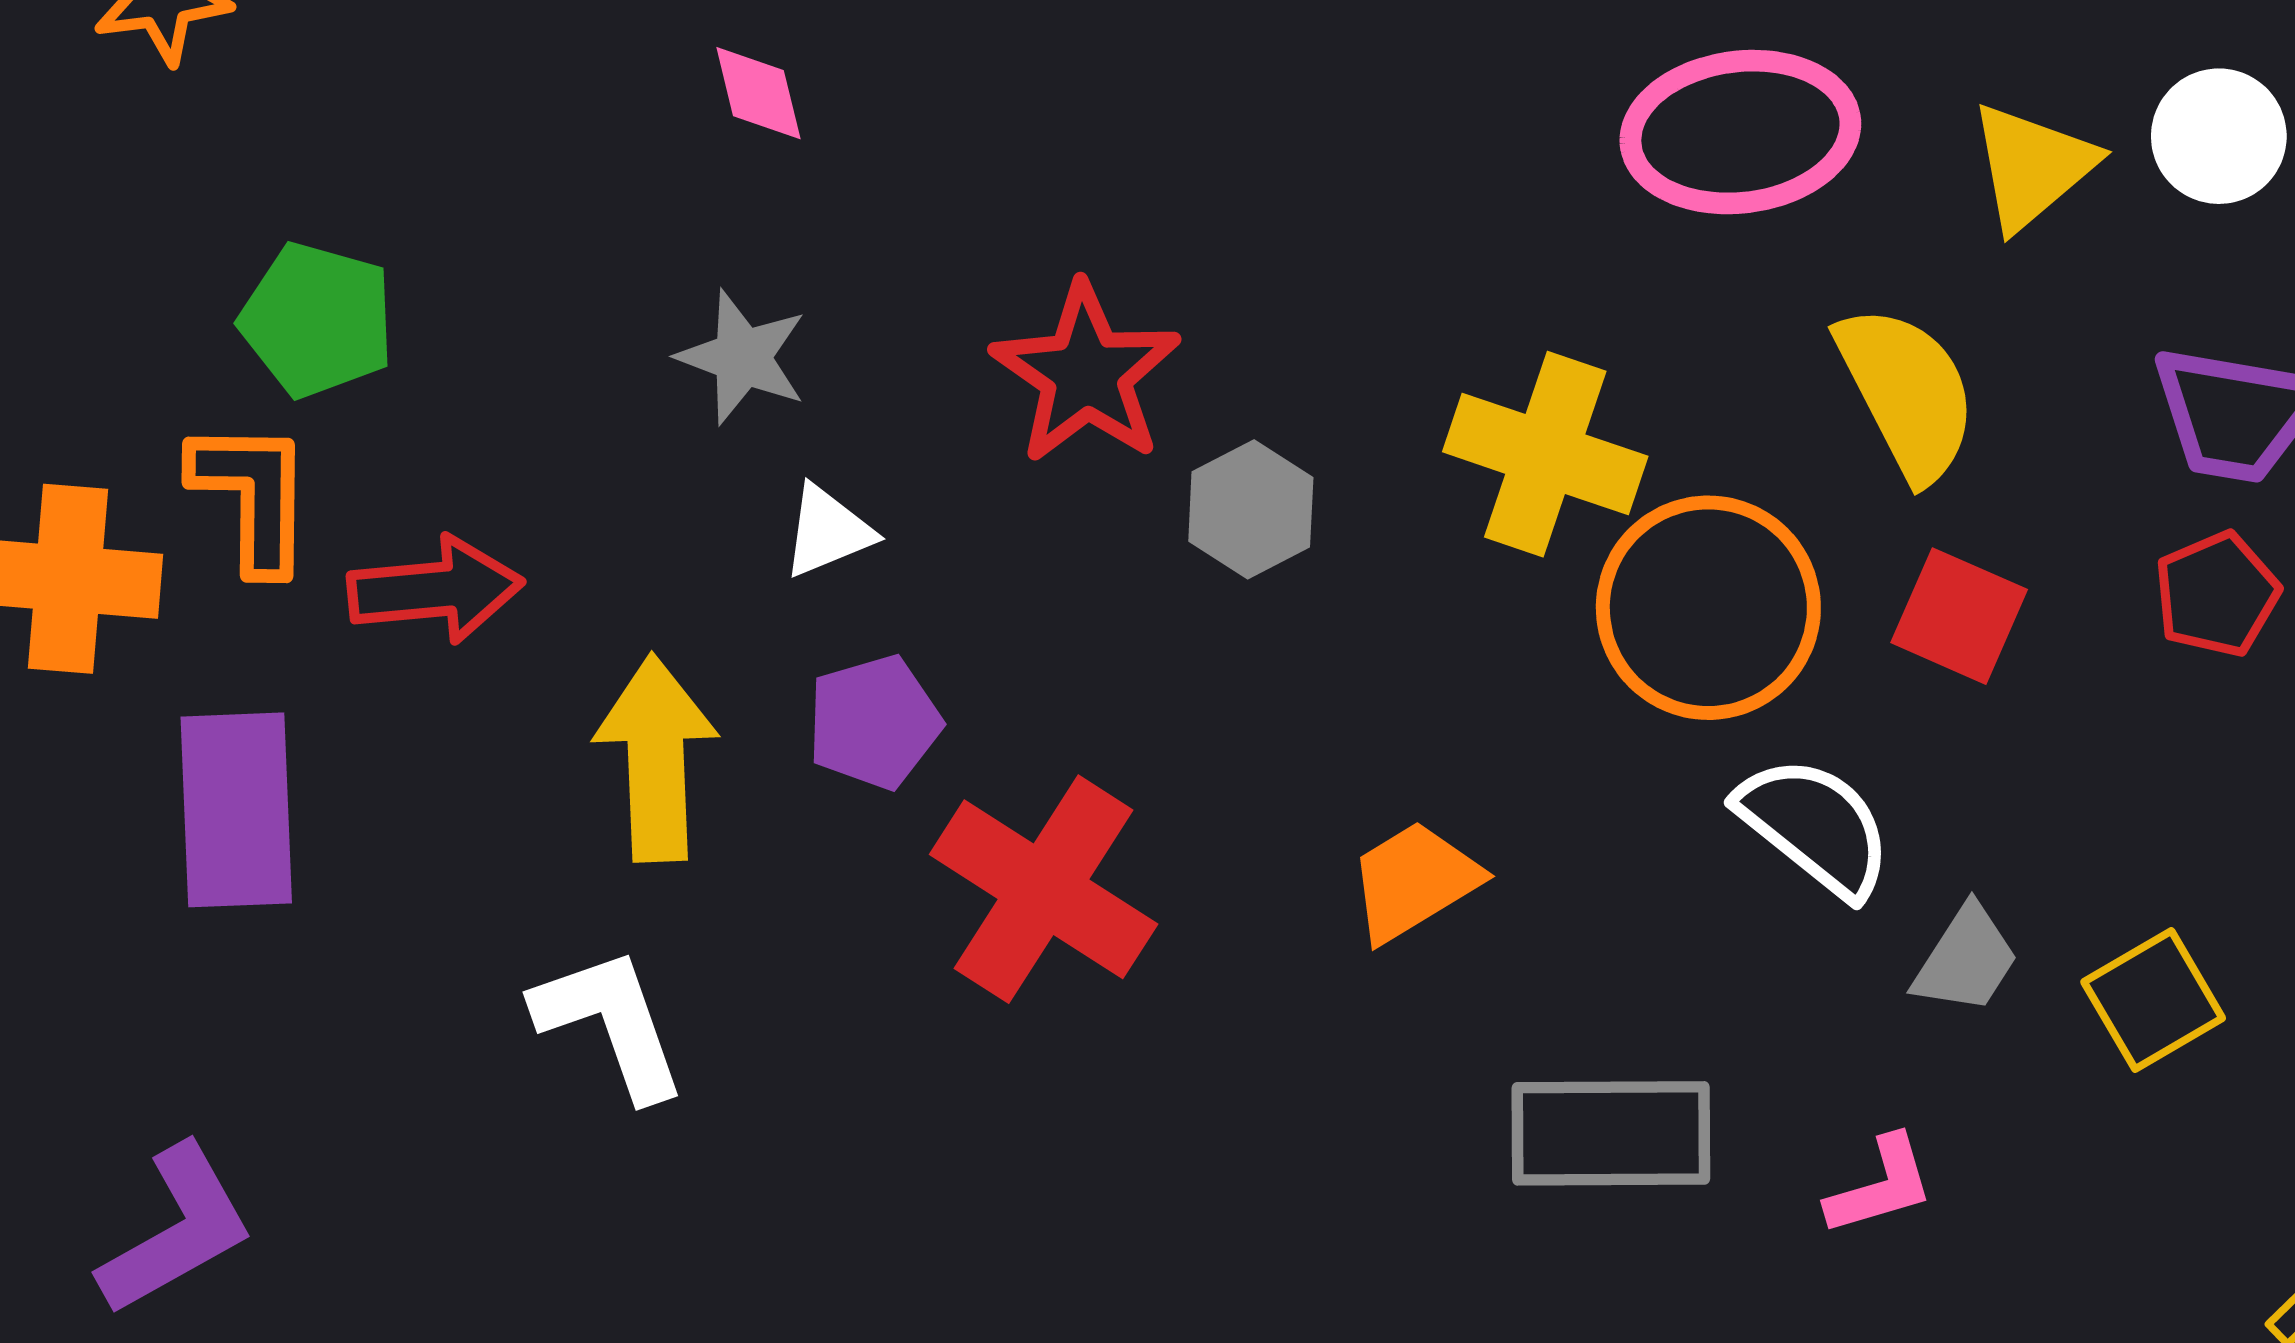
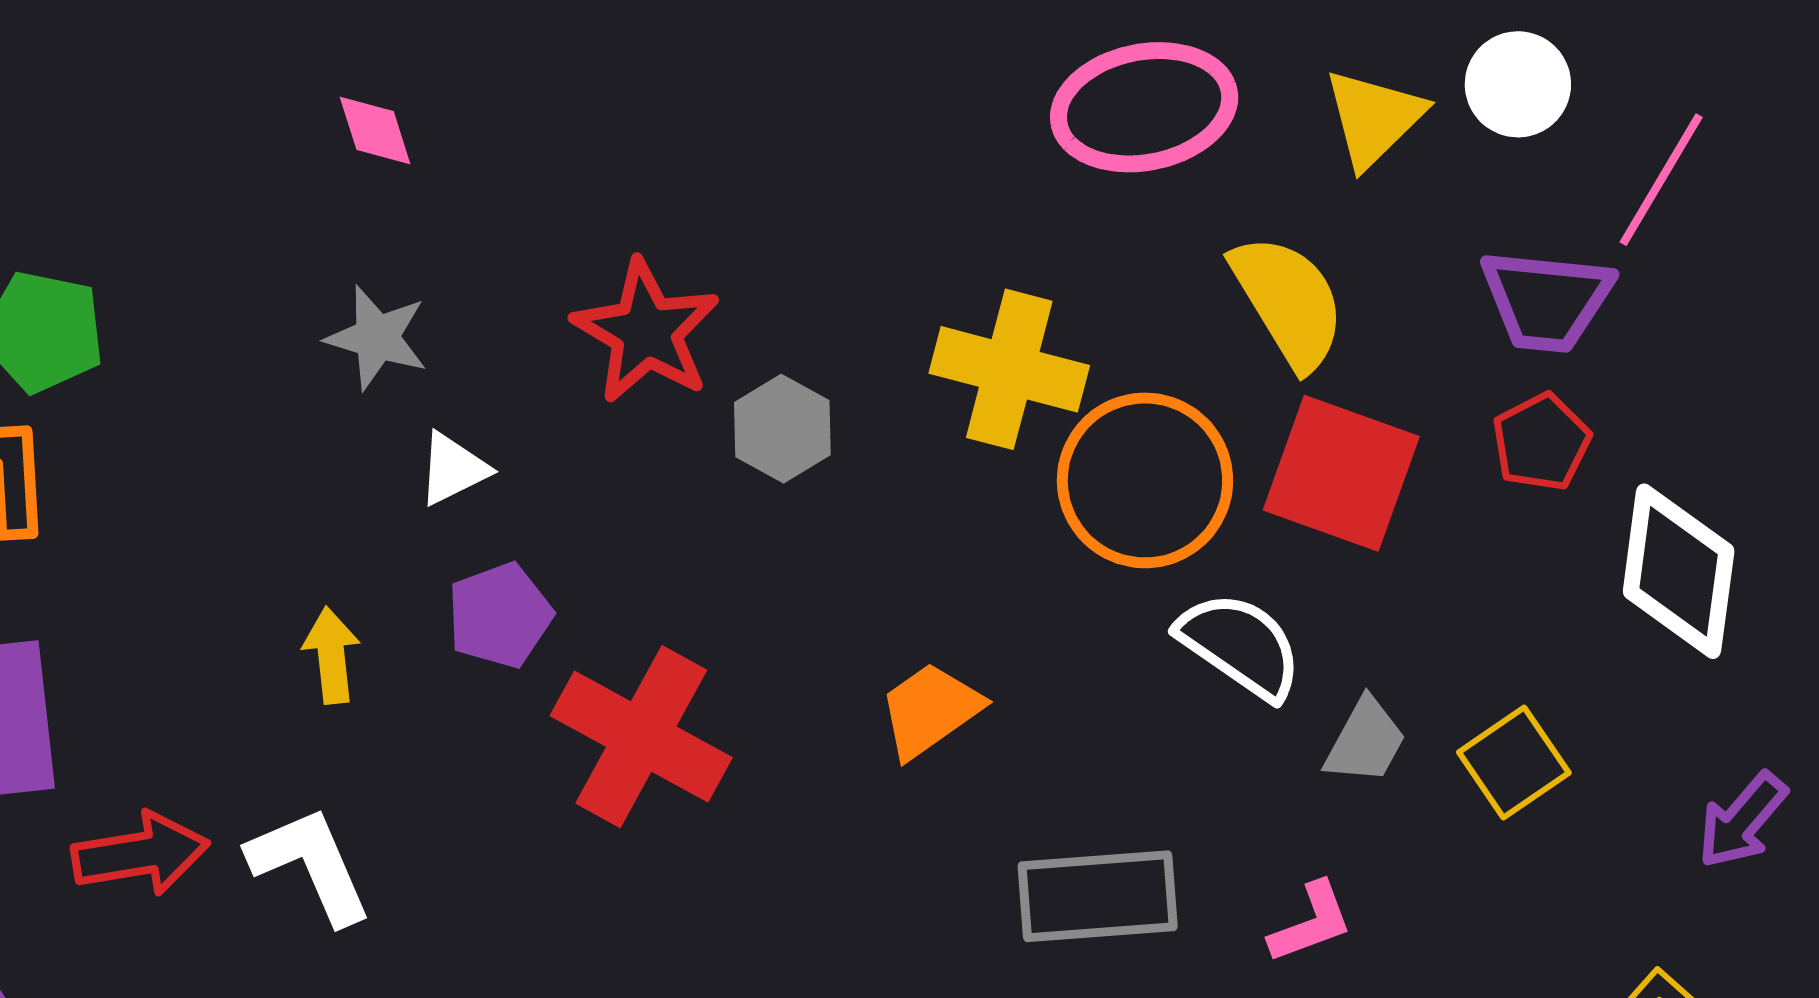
red arrow: (435, 590) -> (140, 854), moved
red square: (1959, 616) -> (1341, 473), size x1.5
yellow arrow: (656, 758) -> (331, 655), size x0.6

